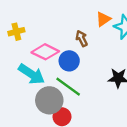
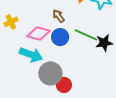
brown arrow: (82, 38) -> (59, 16), moved
green line: (68, 87) -> (86, 35), moved

